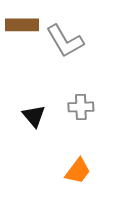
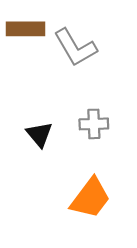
orange trapezoid: (78, 171) -> (90, 198), size x1.4

